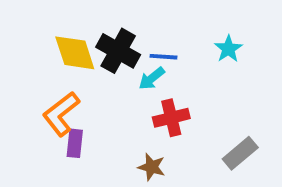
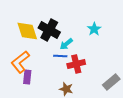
cyan star: (228, 49) -> (94, 29), moved
blue line: (163, 57) -> (60, 56), moved

